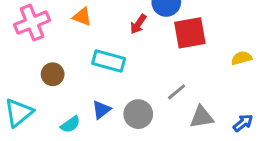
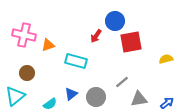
orange triangle: (82, 17) -> (48, 45), moved, turned -40
pink cross: (32, 23) -> (24, 35), turned 35
brown circle: (53, 74) -> (27, 73), moved

